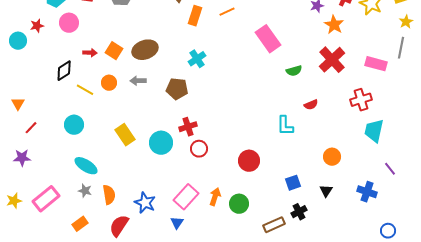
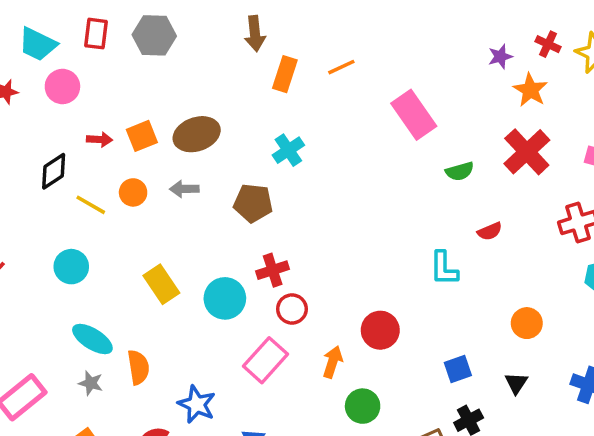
orange square: (114, 51) -> (142, 136), turned 36
orange semicircle: (109, 195) -> (138, 367), moved
pink rectangle: (186, 197) -> (265, 360), moved
orange arrow: (215, 197) -> (333, 362), moved

